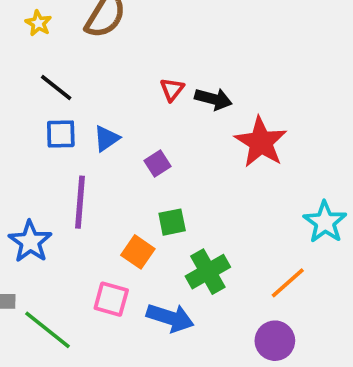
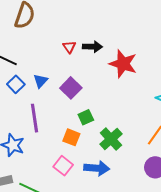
blue square: (61, 134) -> (16, 84), turned -30
purple square: (157, 164) -> (71, 88), size x1.5
pink square: (111, 299) -> (63, 166), turned 36

